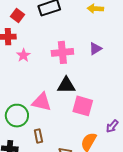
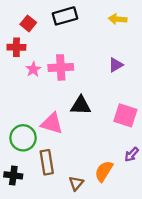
pink cross: (62, 52) -> (61, 67), moved
pink square: (83, 106) -> (125, 115), moved
brown rectangle: (38, 136) -> (47, 162), size x1.5

